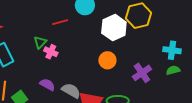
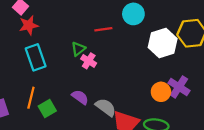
orange circle: (107, 60) -> (161, 92), moved
purple cross: (142, 73) -> (179, 87), moved, turned -30

